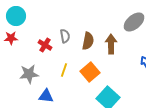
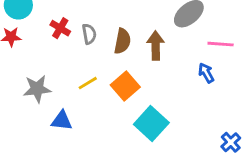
red cross: (45, 45) -> (60, 28), moved
yellow line: (64, 70) -> (88, 83), turned 40

